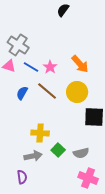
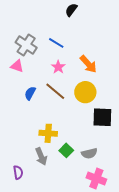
blue line: (31, 67) -> (56, 43), moved
gray arrow: (33, 156) -> (41, 156), turned 78
purple semicircle: (22, 177) -> (18, 172), moved

